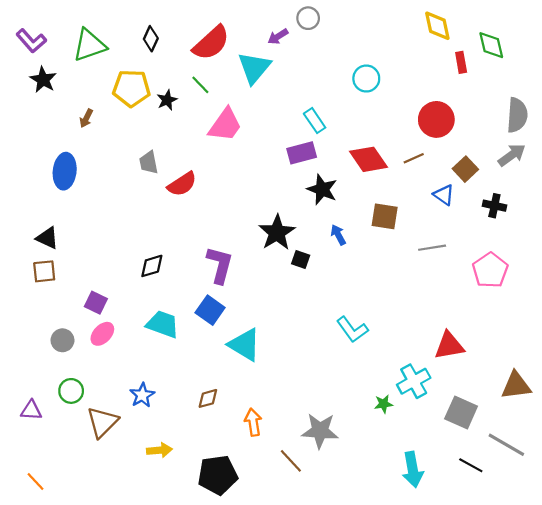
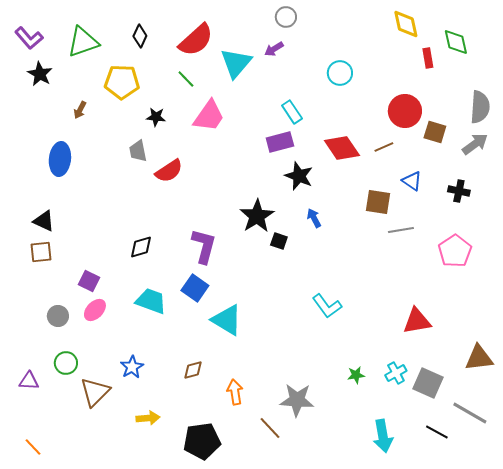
purple arrow: (278, 37) -> (274, 49), moved
black star: (167, 100) -> (156, 117), moved, turned 30
brown square: (465, 169) -> (435, 132), moved, turned -30
brown square: (385, 216) -> (378, 202), moved
cyan cross: (414, 381) -> (396, 373), moved, size x0.7

